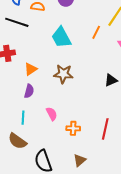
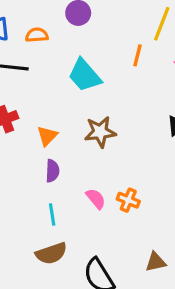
orange cross: (73, 128) -> (128, 200), moved, turned 32
brown semicircle: (17, 141) -> (51, 253), turned -42
brown triangle: (80, 160) -> (156, 262), turned 40

